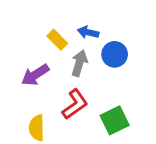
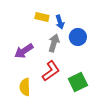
blue arrow: (88, 32) -> (60, 22), turned -120
yellow rectangle: (57, 40) -> (42, 17), moved, turned -32

